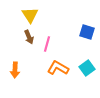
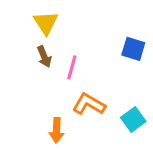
cyan square: (87, 68) -> (133, 119), moved
orange arrow: (15, 70) -> (57, 130), moved

